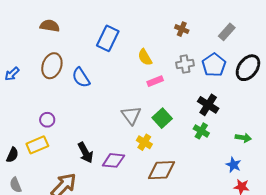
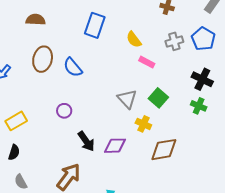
pink rectangle: (155, 81) -> (147, 62), turned 56
purple circle: (47, 120) -> (64, 111), moved
yellow rectangle: (37, 145) -> (16, 121), moved

